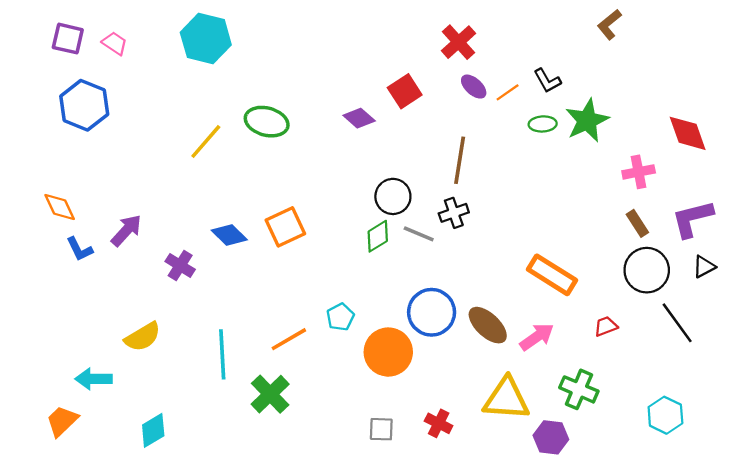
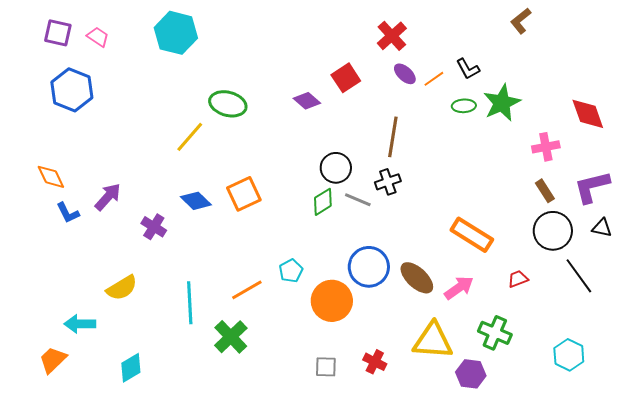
yellow line: (206, 142) -> (190, 137), moved
black triangle: (704, 267) -> (602, 228), turned 40

